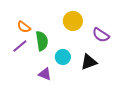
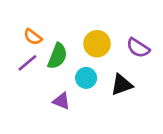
yellow circle: (73, 21) -> (97, 44), moved
green semicircle: (42, 41) -> (57, 56), turned 30

